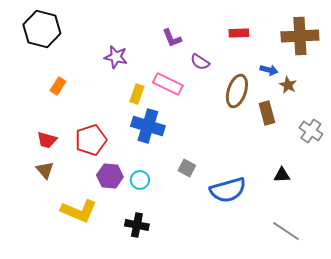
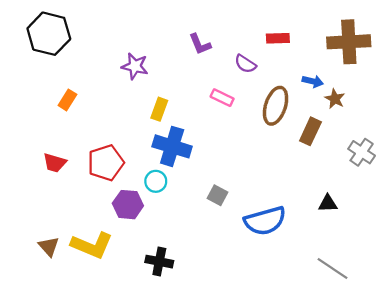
purple semicircle: (200, 62) -> (245, 64), moved
pink rectangle: (168, 84) -> (222, 98), moved, size x0.7
brown rectangle: (267, 113) -> (310, 131), turned 40
brown triangle: (45, 170) -> (49, 246), moved
cyan circle: (140, 180) -> (156, 181), moved

